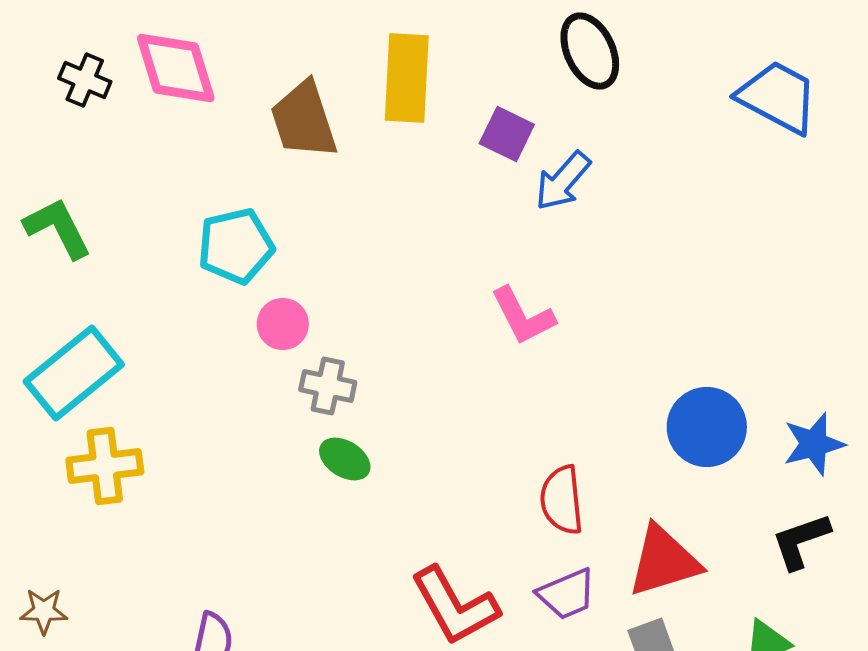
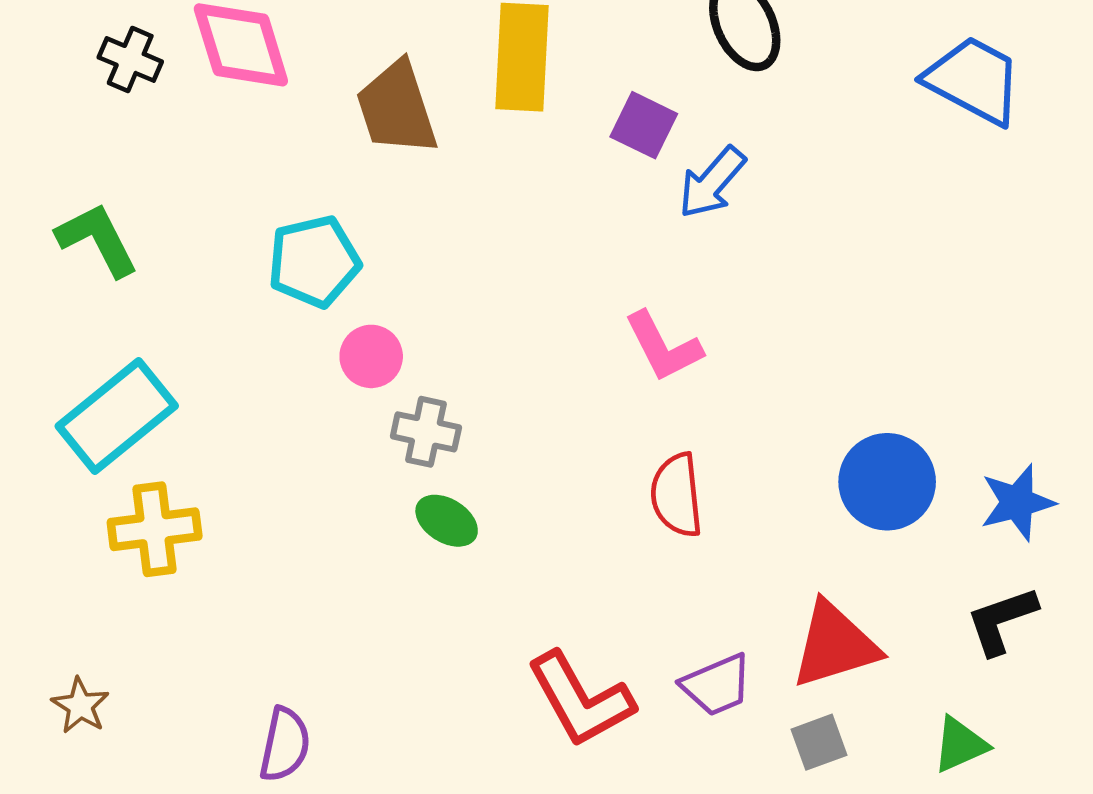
red semicircle: (562, 500) -> (677, 495), moved
brown star: (44, 611) -> (80, 706), turned 30

